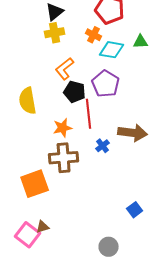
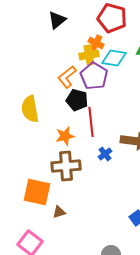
yellow cross: (55, 33) -> (89, 55), moved
purple pentagon: (106, 84) -> (94, 76), moved
orange square: (35, 184) -> (37, 192), turned 32
brown triangle: (43, 227) -> (59, 212), moved

